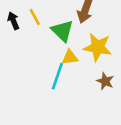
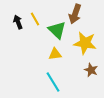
yellow triangle: (70, 57) -> (55, 54), moved
cyan line: (57, 76) -> (53, 82), moved, turned -50

